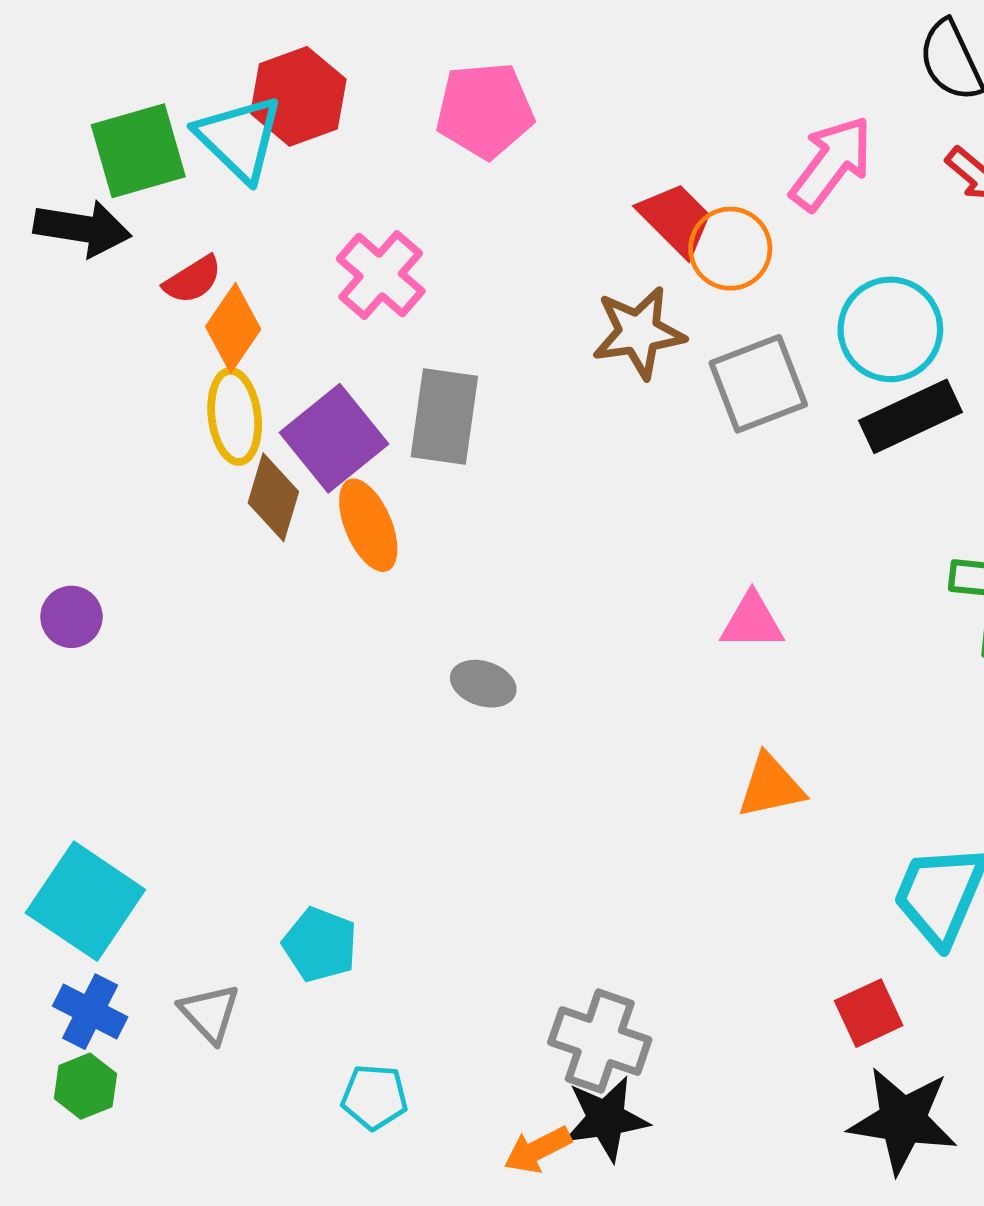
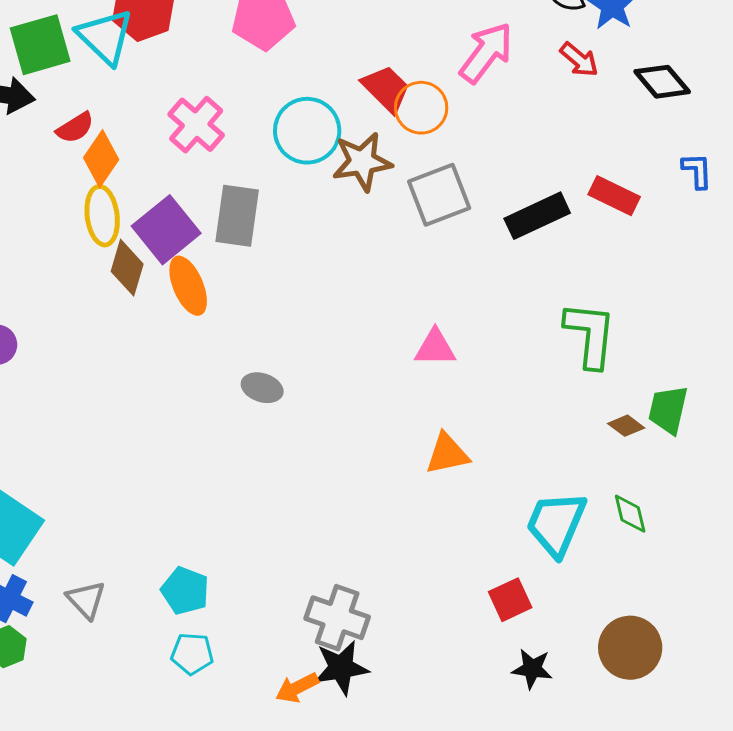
cyan circle: (890, 329) -> (307, 131), moved
cyan pentagon: (320, 945) -> (185, 591), moved
black star: (903, 1120) -> (532, 669), size x0.6

